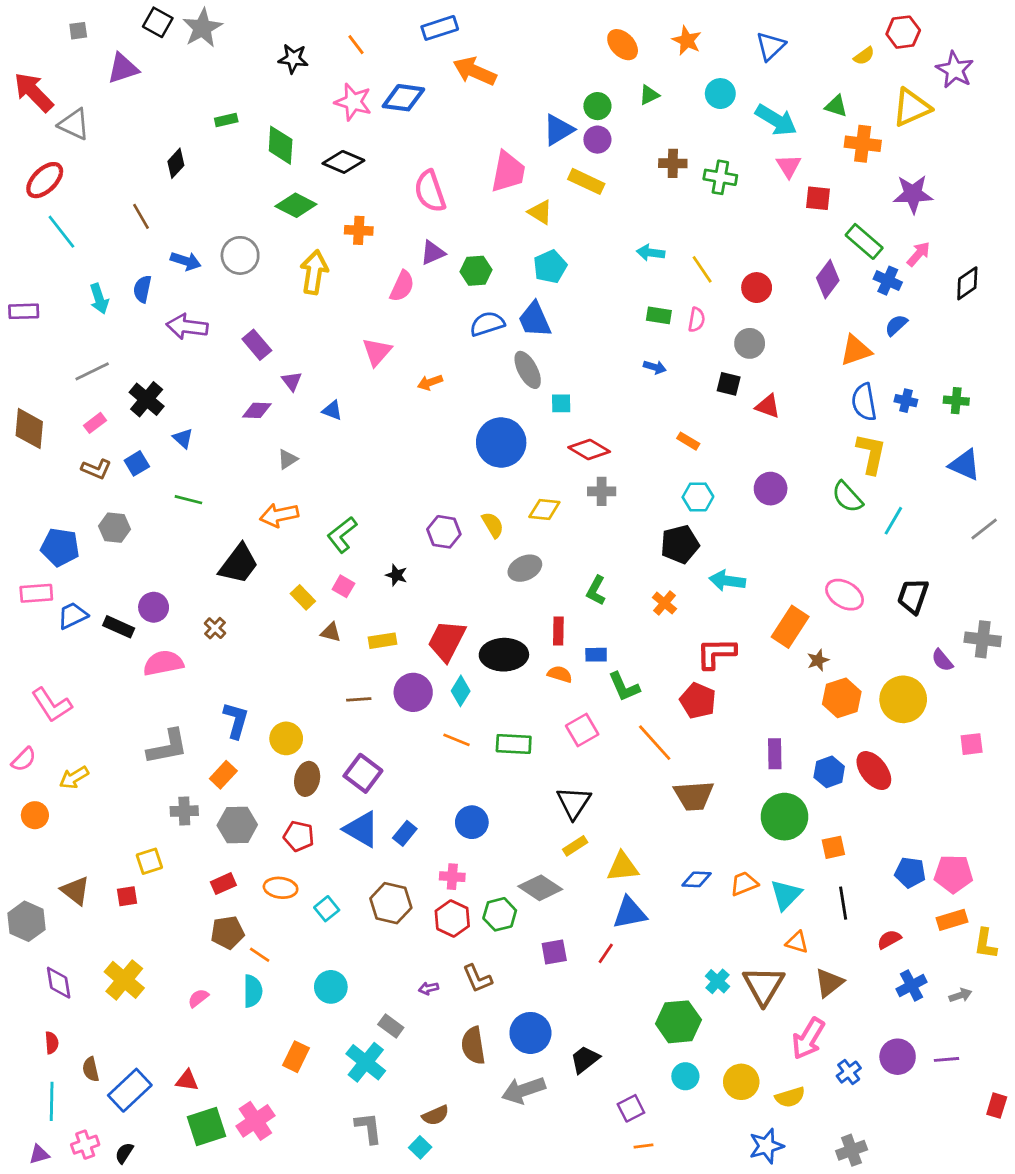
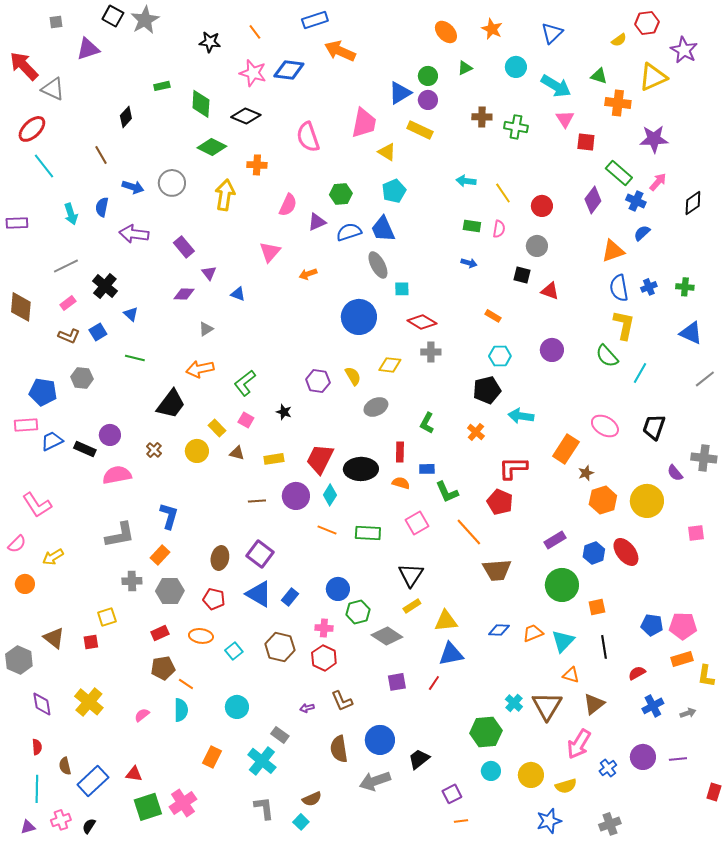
purple triangle: (433, 253) -> (317, 222), moved
blue cross: (906, 401) -> (649, 287), turned -35
yellow circle: (286, 738) -> (197, 451), moved
purple rectangle: (775, 754) -> (555, 540), turned 60
green hexagon: (500, 914) -> (358, 612), moved

